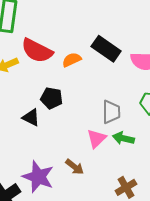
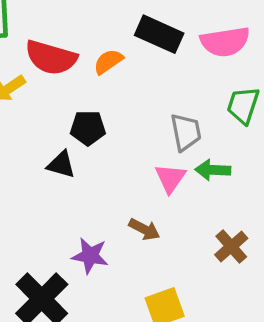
purple star: (38, 177) -> (90, 256), size x0.7

